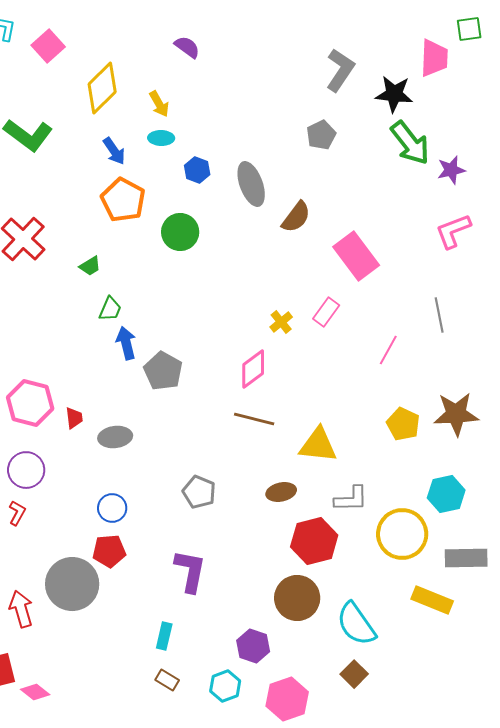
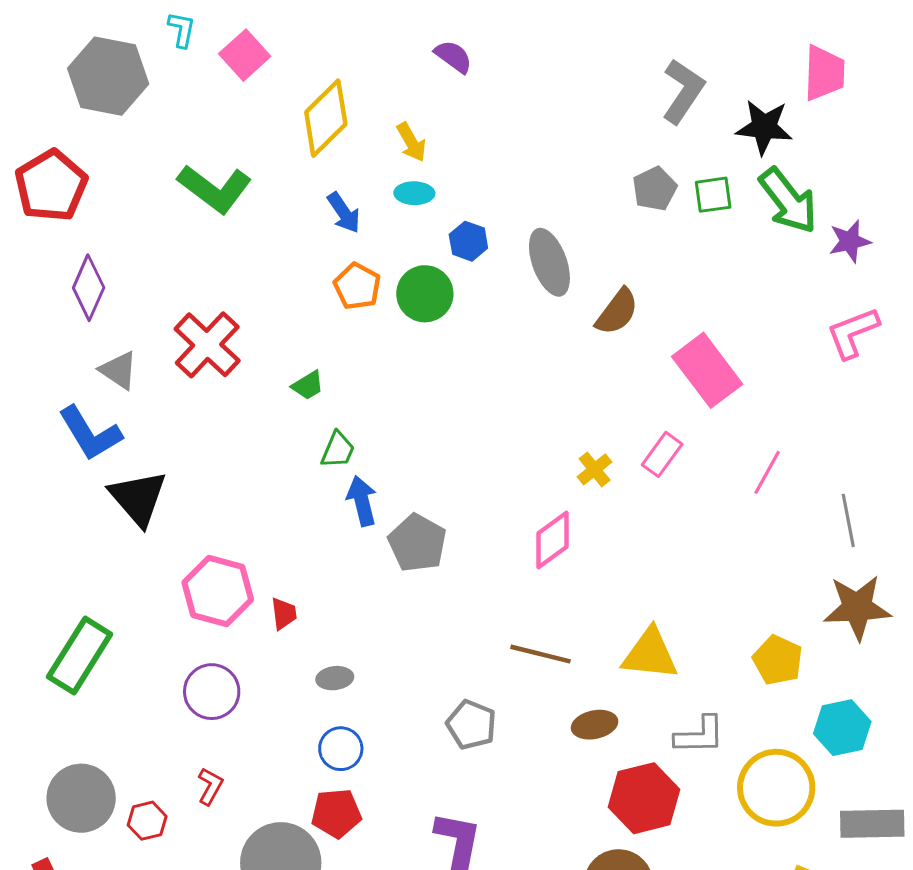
green square: (469, 29) -> (713, 195), moved
orange pentagon: (123, 200) -> (357, 286), size x0.7
green circle: (180, 232) -> (425, 294), moved
gray line: (439, 315) -> (848, 520), moved
pink line: (388, 350) -> (767, 472), moved
brown line: (254, 419) -> (540, 654), moved
yellow pentagon: (403, 424) -> (778, 660), moved
gray ellipse: (115, 437) -> (335, 678), moved, size x0.7
red L-shape: (17, 513) -> (210, 786), moved

